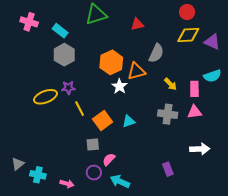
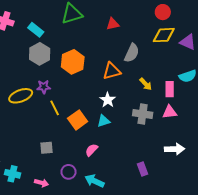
orange hexagon: (111, 62) -> (73, 62), moved
white star: (119, 86) -> (108, 100), moved
gray square: (93, 145) -> (47, 148), moved
pink semicircle: (109, 159) -> (92, 150), moved

